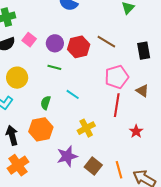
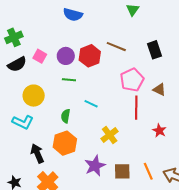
brown square: (93, 166) -> (122, 171), turned -30

